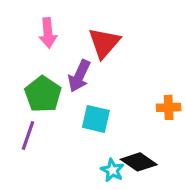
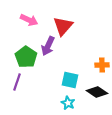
pink arrow: (48, 33) -> (29, 20), turned -60
cyan square: (96, 119) -> (70, 80), moved
black diamond: (139, 162) -> (97, 92), moved

